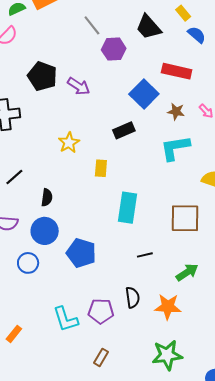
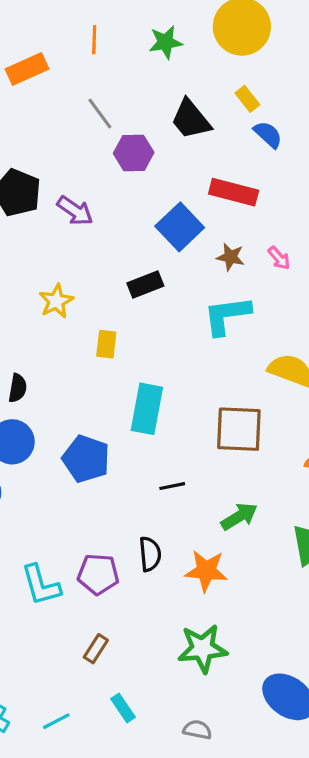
blue pentagon: (81, 253) -> (86, 459), moved

